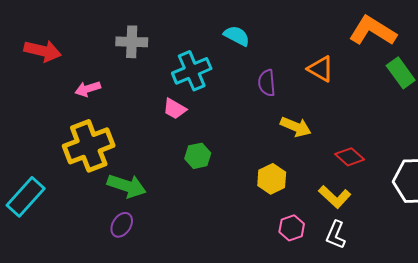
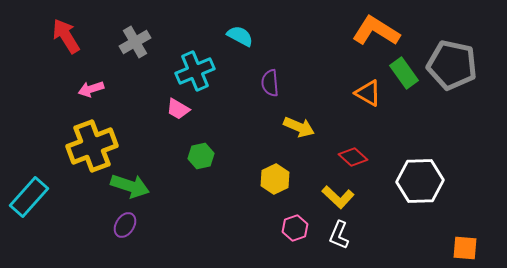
gray cross: (132, 42) -> (135, 42), turned -32
red arrow: (43, 51) -> (66, 36), moved, turned -135
orange triangle: (321, 69) -> (368, 93), moved

